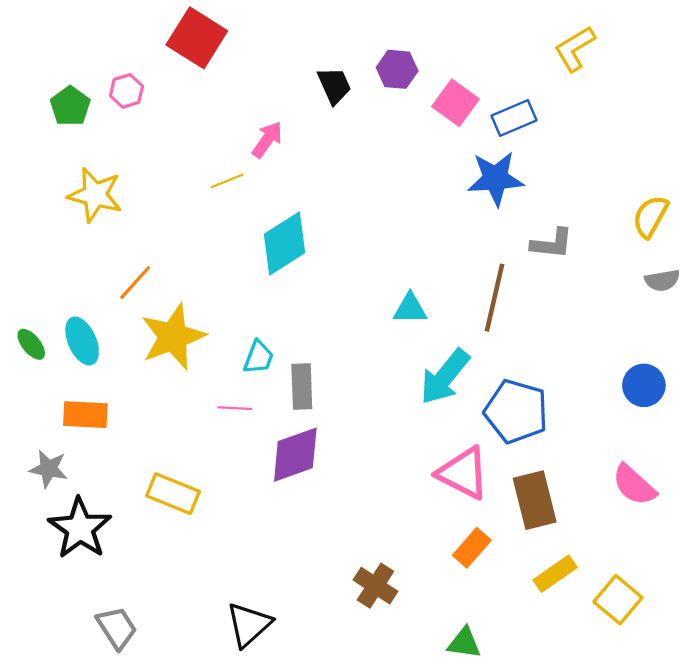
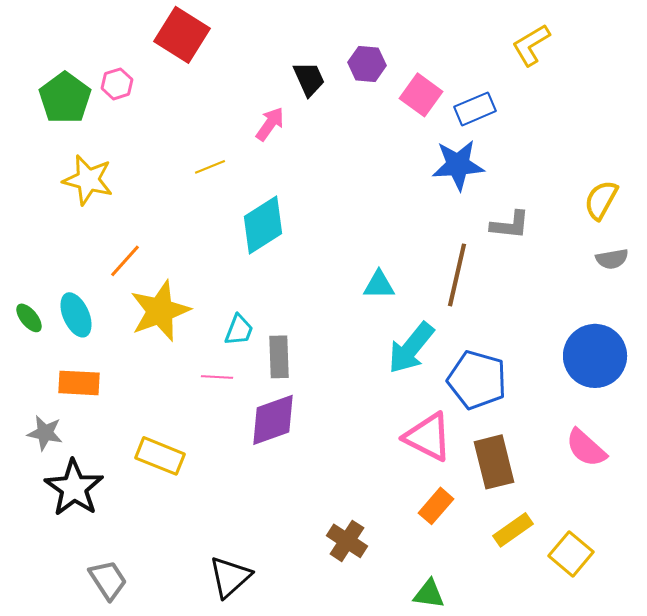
green pentagon: (70, 106) -> (65, 98), size x1.4
pink arrow: (267, 140) -> (270, 124), moved
blue circle: (644, 385) -> (595, 356), size x1.6

